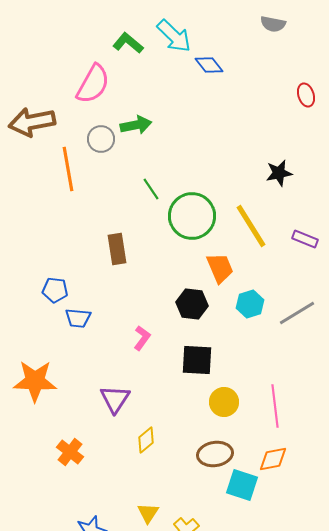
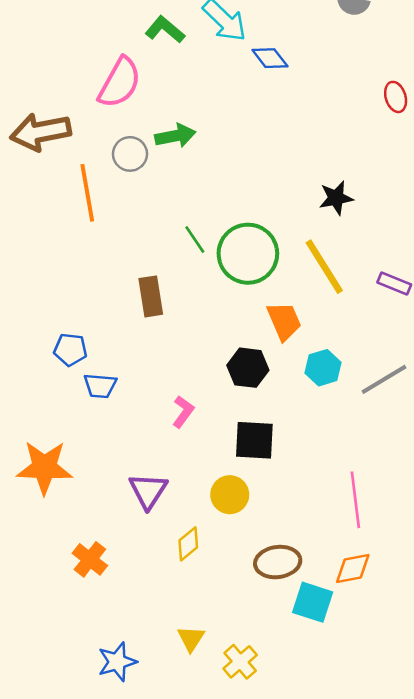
black star: (279, 173) -> (336, 198), moved
green line: (151, 189) -> (195, 239), moved
yellow circle: (224, 402) -> (230, 495), moved

